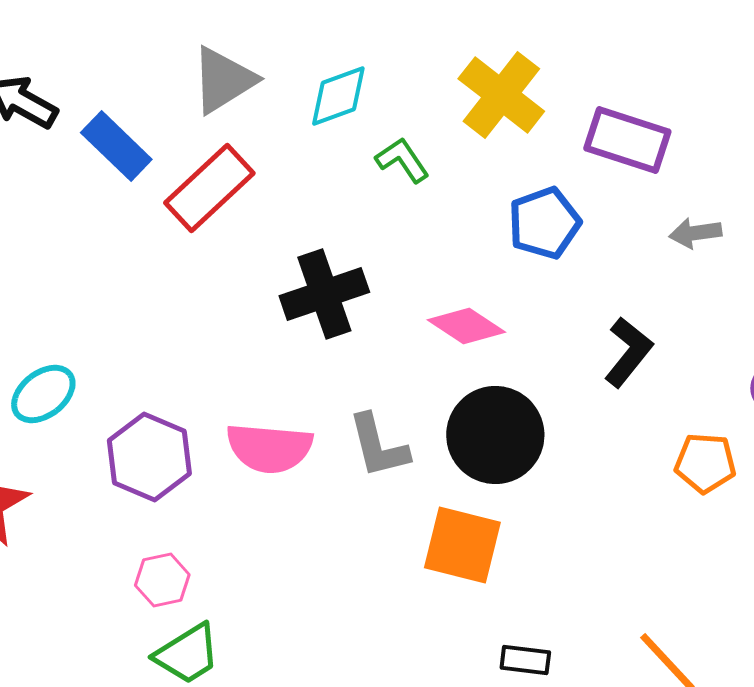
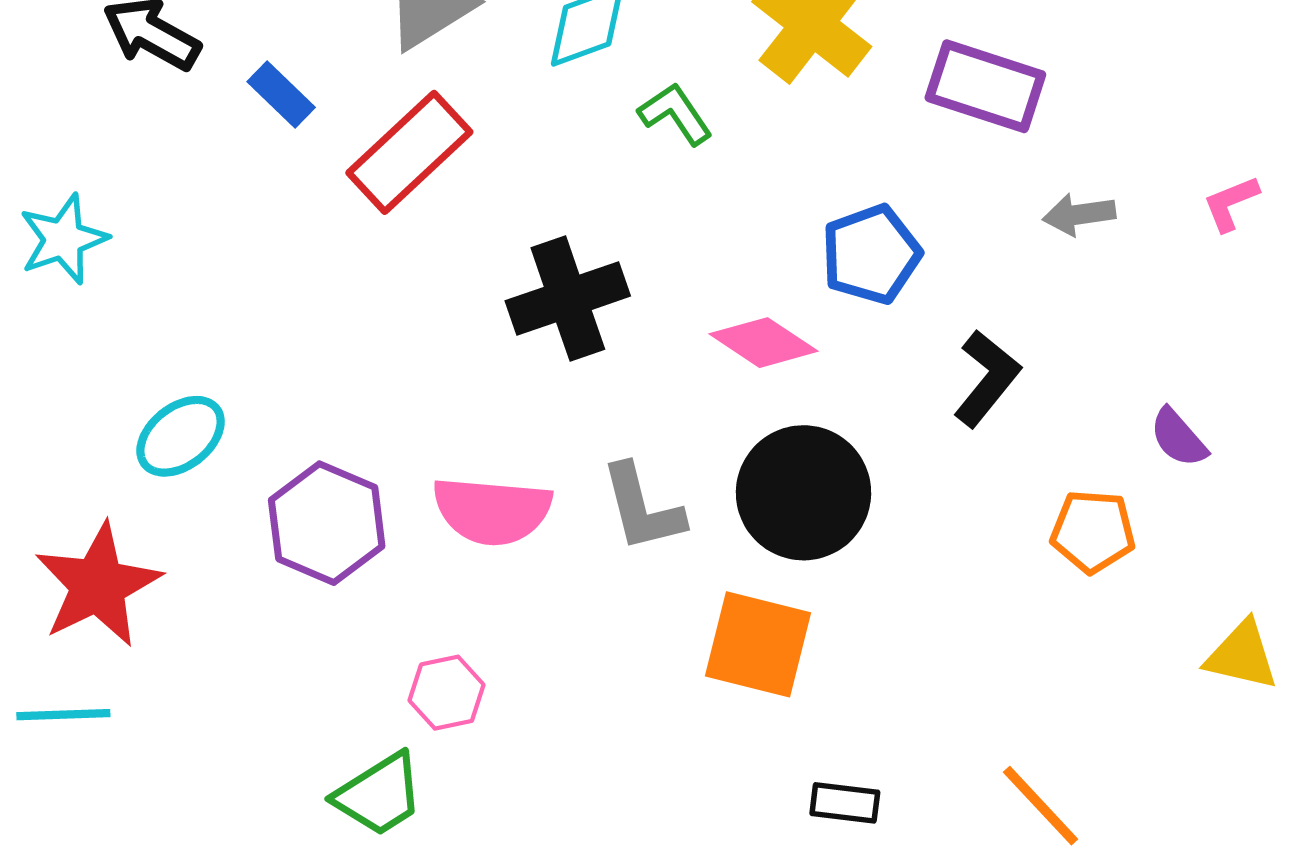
blue rectangle: (116, 146) -> (281, 94), size x0.7
blue pentagon: (544, 223) -> (871, 254), moved
pink hexagon: (162, 580) -> (447, 693), moved

